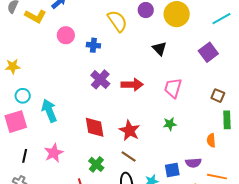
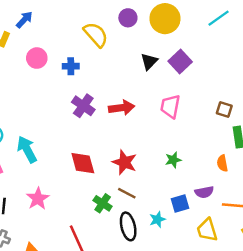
black triangle: (159, 49) -> (149, 62), turned 35
purple square: (208, 52) -> (180, 62), moved
green star: (170, 124) -> (173, 160), moved
green cross: (96, 164) -> (103, 203), moved

